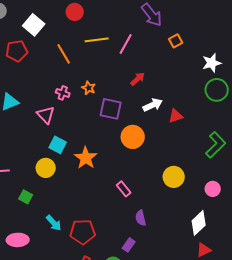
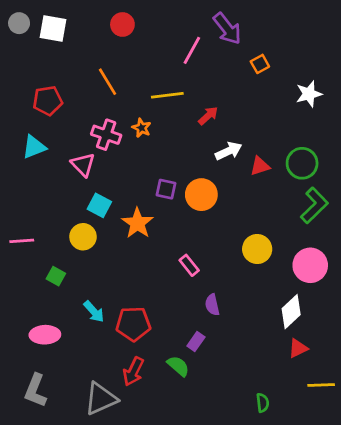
white square: (34, 25) -> (53, 29), moved, turned -30
yellow line: (97, 40) -> (167, 95), moved
pink line: (126, 44) -> (192, 50), moved
red pentagon: (17, 51) -> (48, 101), moved
green circle: (217, 90) -> (302, 163), moved
pink cross: (63, 93) -> (106, 135), size x1.5
purple square: (111, 109) -> (166, 189), moved, size x0.7
pink circle: (213, 189) -> (310, 265), size x1.6

